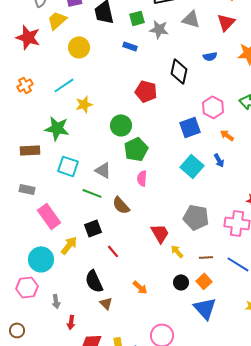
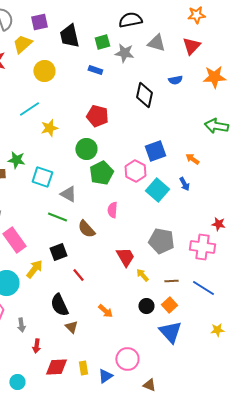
red pentagon: (146, 91) -> (97, 116), moved
pink hexagon: (213, 107) -> (135, 171), moved
green star: (57, 128) -> (16, 160), moved, size x0.7
cyan square: (68, 166) -> (42, 177), moved
pink semicircle: (142, 178) -> (112, 210), moved

